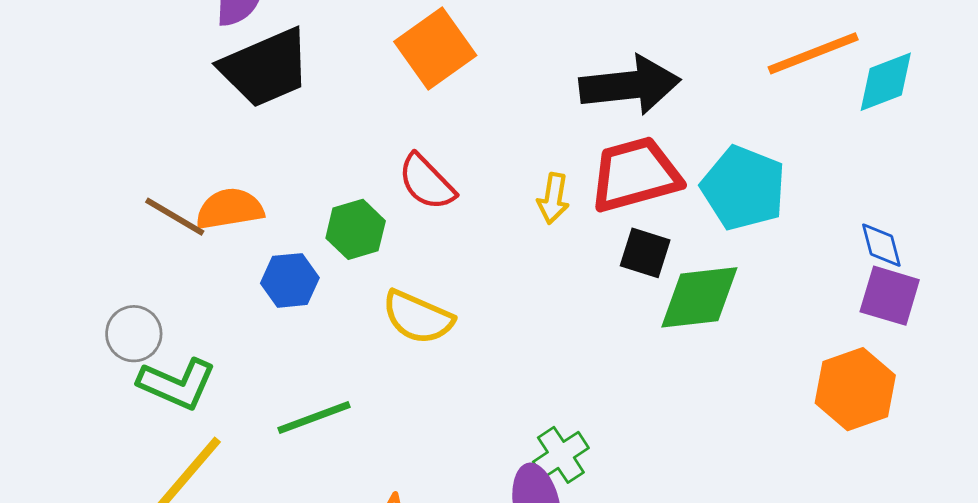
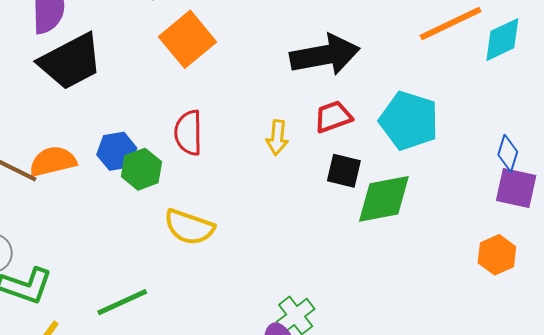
red trapezoid: (635, 175) -> (333, 117), size x0.6
red semicircle: (427, 182) -> (188, 133), turned 48
blue diamond: (881, 245) -> (508, 153), turned 36
blue hexagon: (290, 280) -> (117, 151), moved
orange hexagon: (855, 389) -> (497, 255), size x0.7

